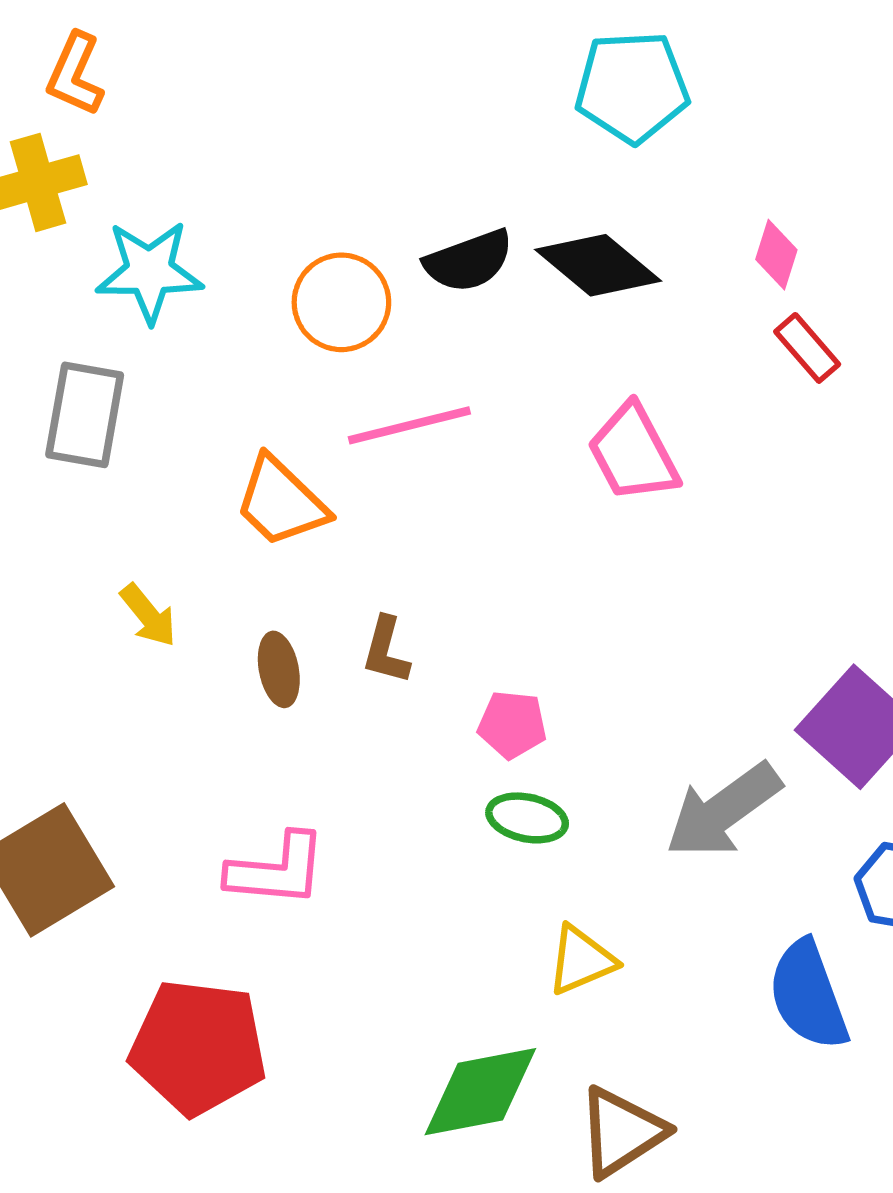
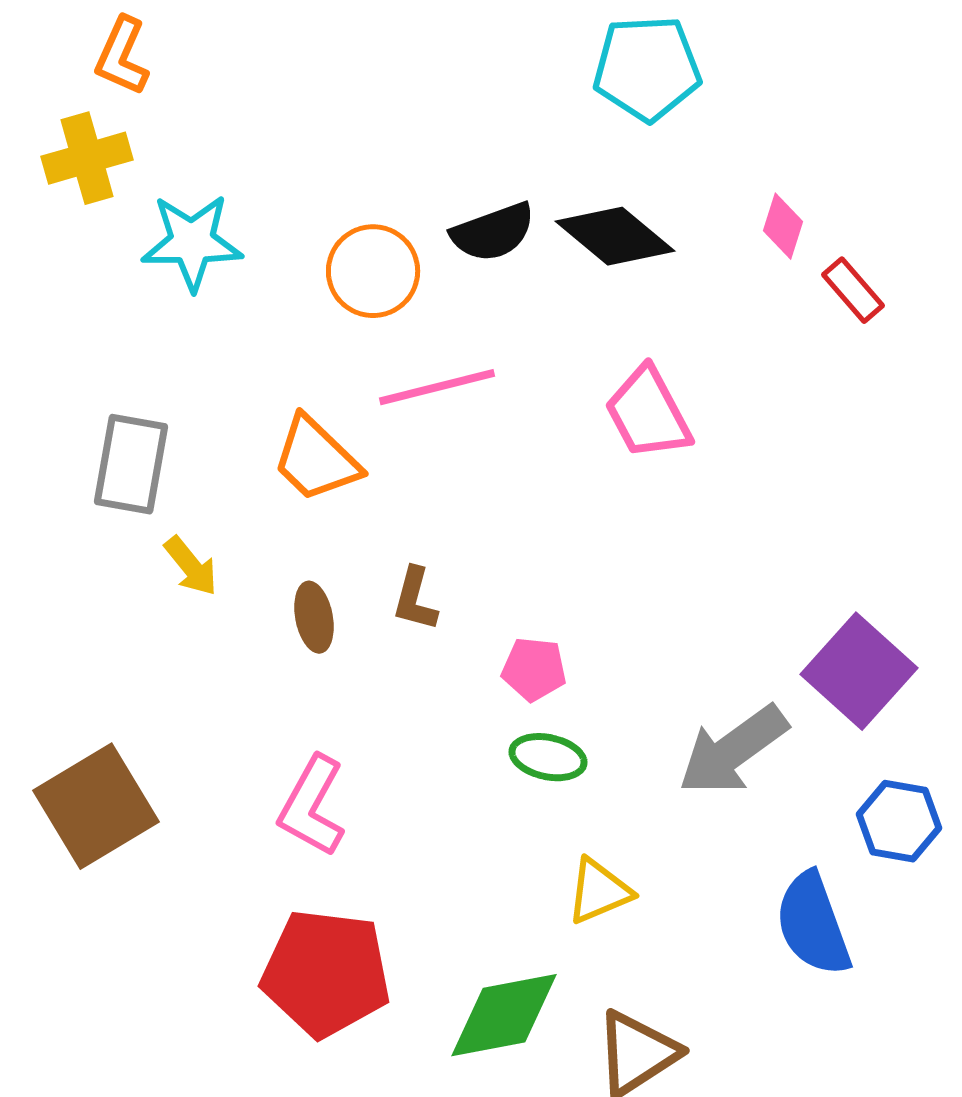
red rectangle: (807, 348) -> (853, 290), moved
gray rectangle: (85, 415) -> (131, 464), moved
pink L-shape: (277, 870) -> (312, 806), turned 114
red pentagon: (198, 1047) -> (326, 973), moved

